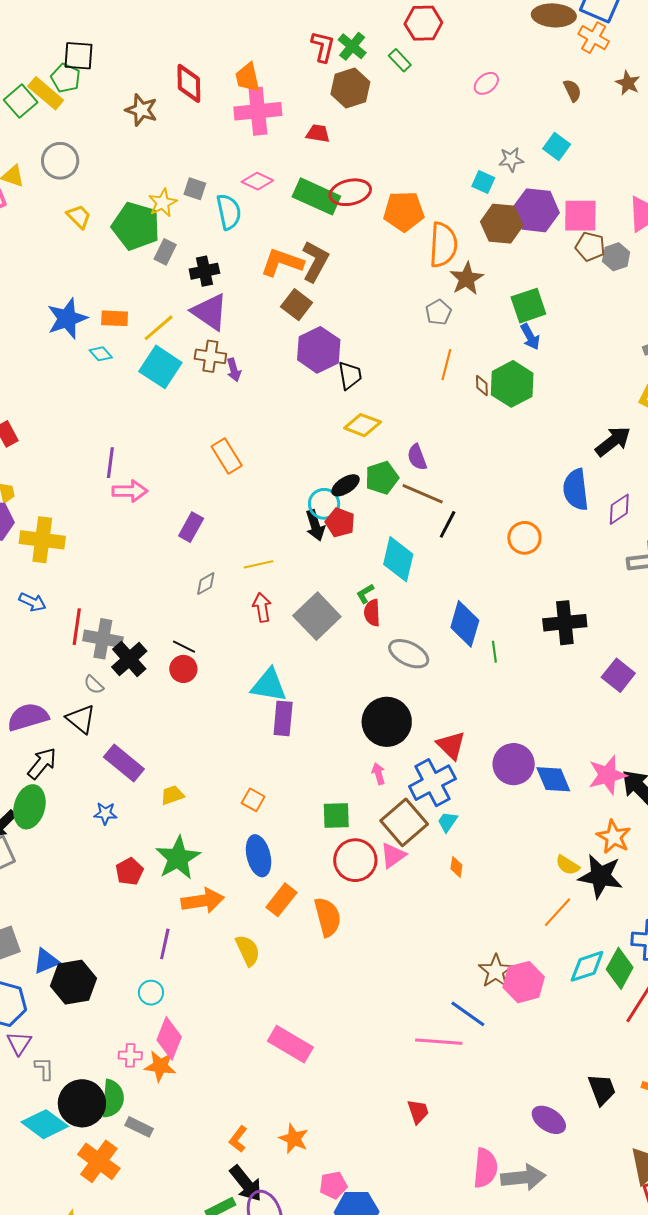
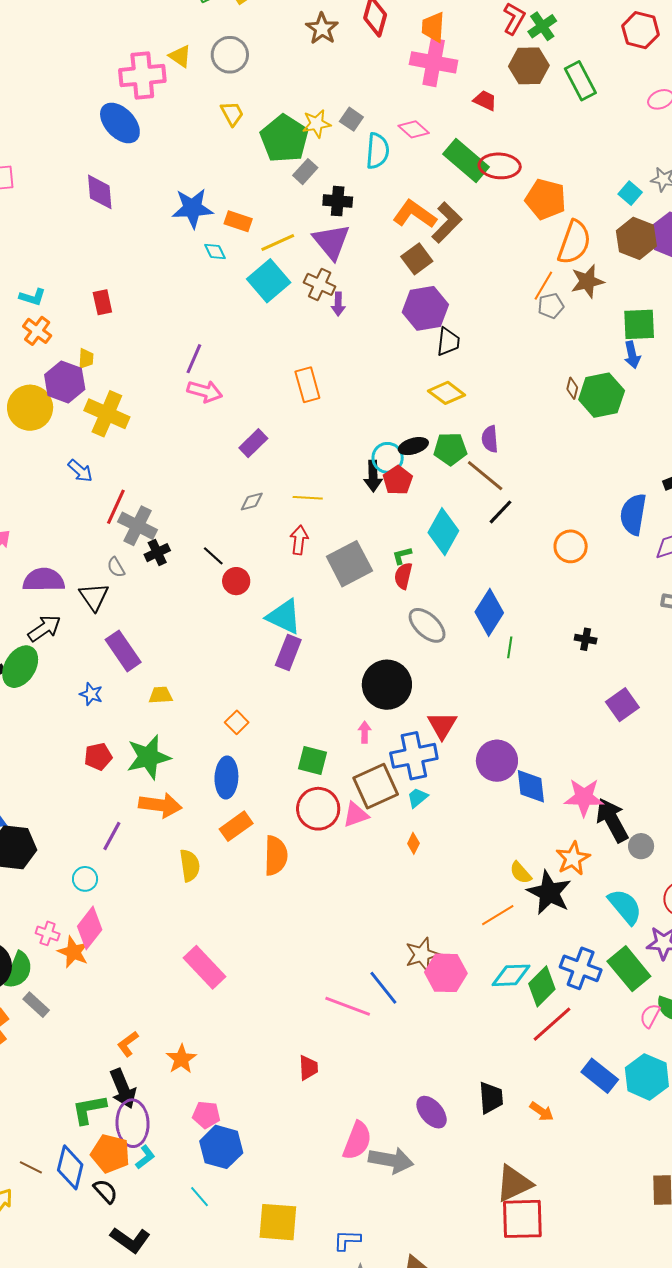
red hexagon: (423, 23) -> (641, 30), moved
green rectangle: (400, 60) -> (580, 81), moved, size x1.6
orange line: (446, 365) -> (543, 286), moved
black cross: (565, 623) -> (586, 639), size x0.5
black cross: (129, 659) -> (157, 553), size x0.7
red circle: (183, 669) -> (236, 581), moved

